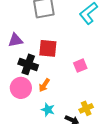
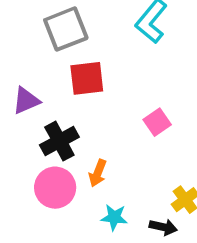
red square: (48, 48) -> (87, 78), moved
black cross: (28, 64) -> (59, 141), turned -36

